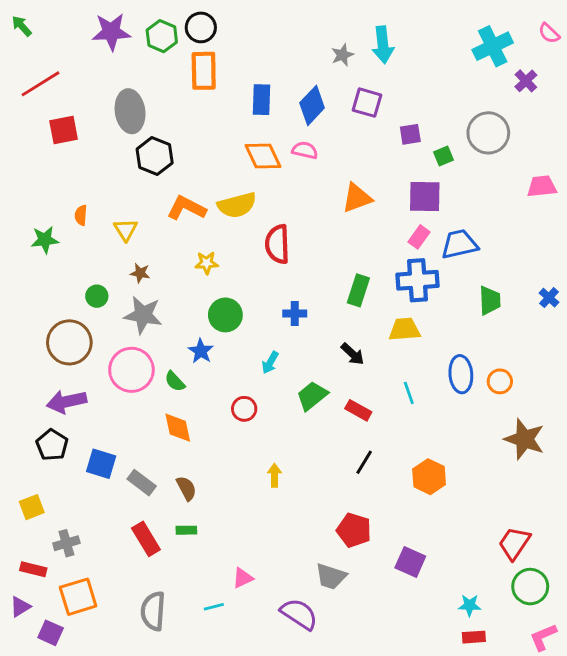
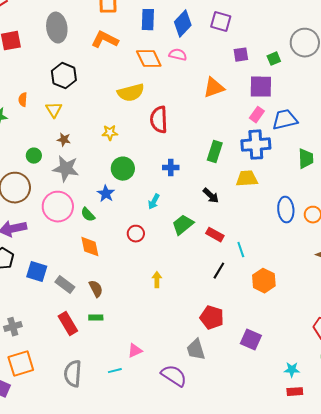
purple square: (410, 134) -> (241, 55), moved
black hexagon: (155, 156) -> (64, 76), moved
orange L-shape: (186, 208) -> (105, 40), moved
cyan line: (409, 393) -> (241, 250), moved
gray trapezoid: (331, 576) -> (196, 350), turned 55

